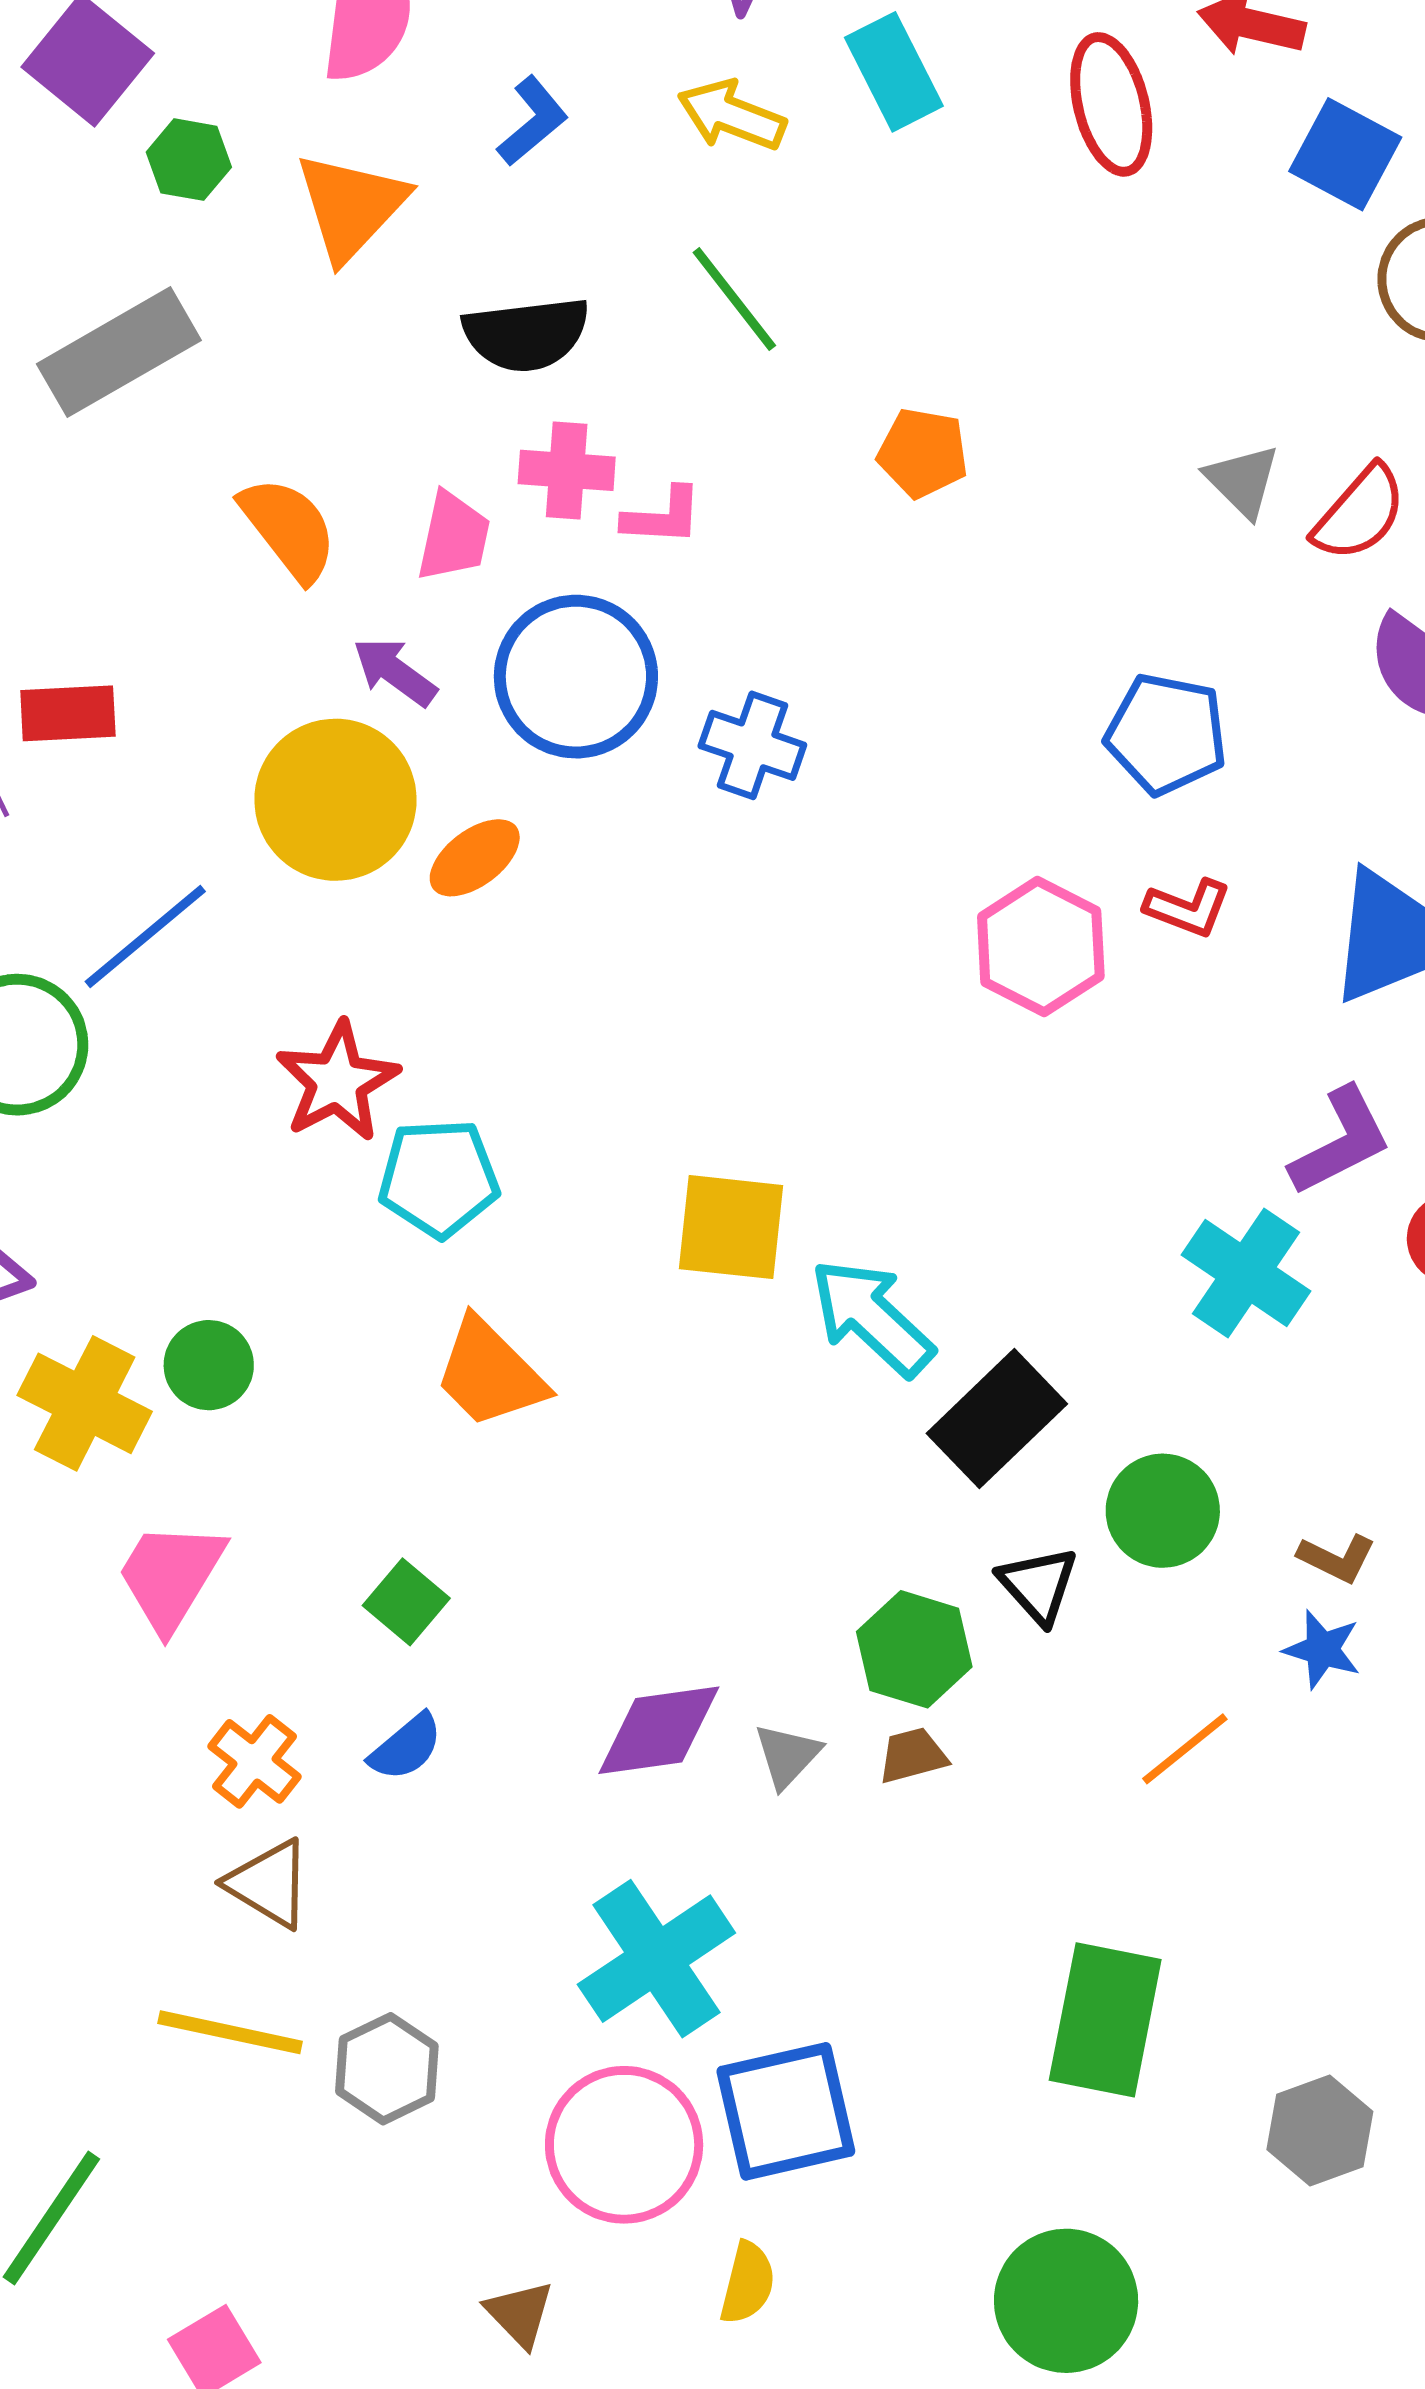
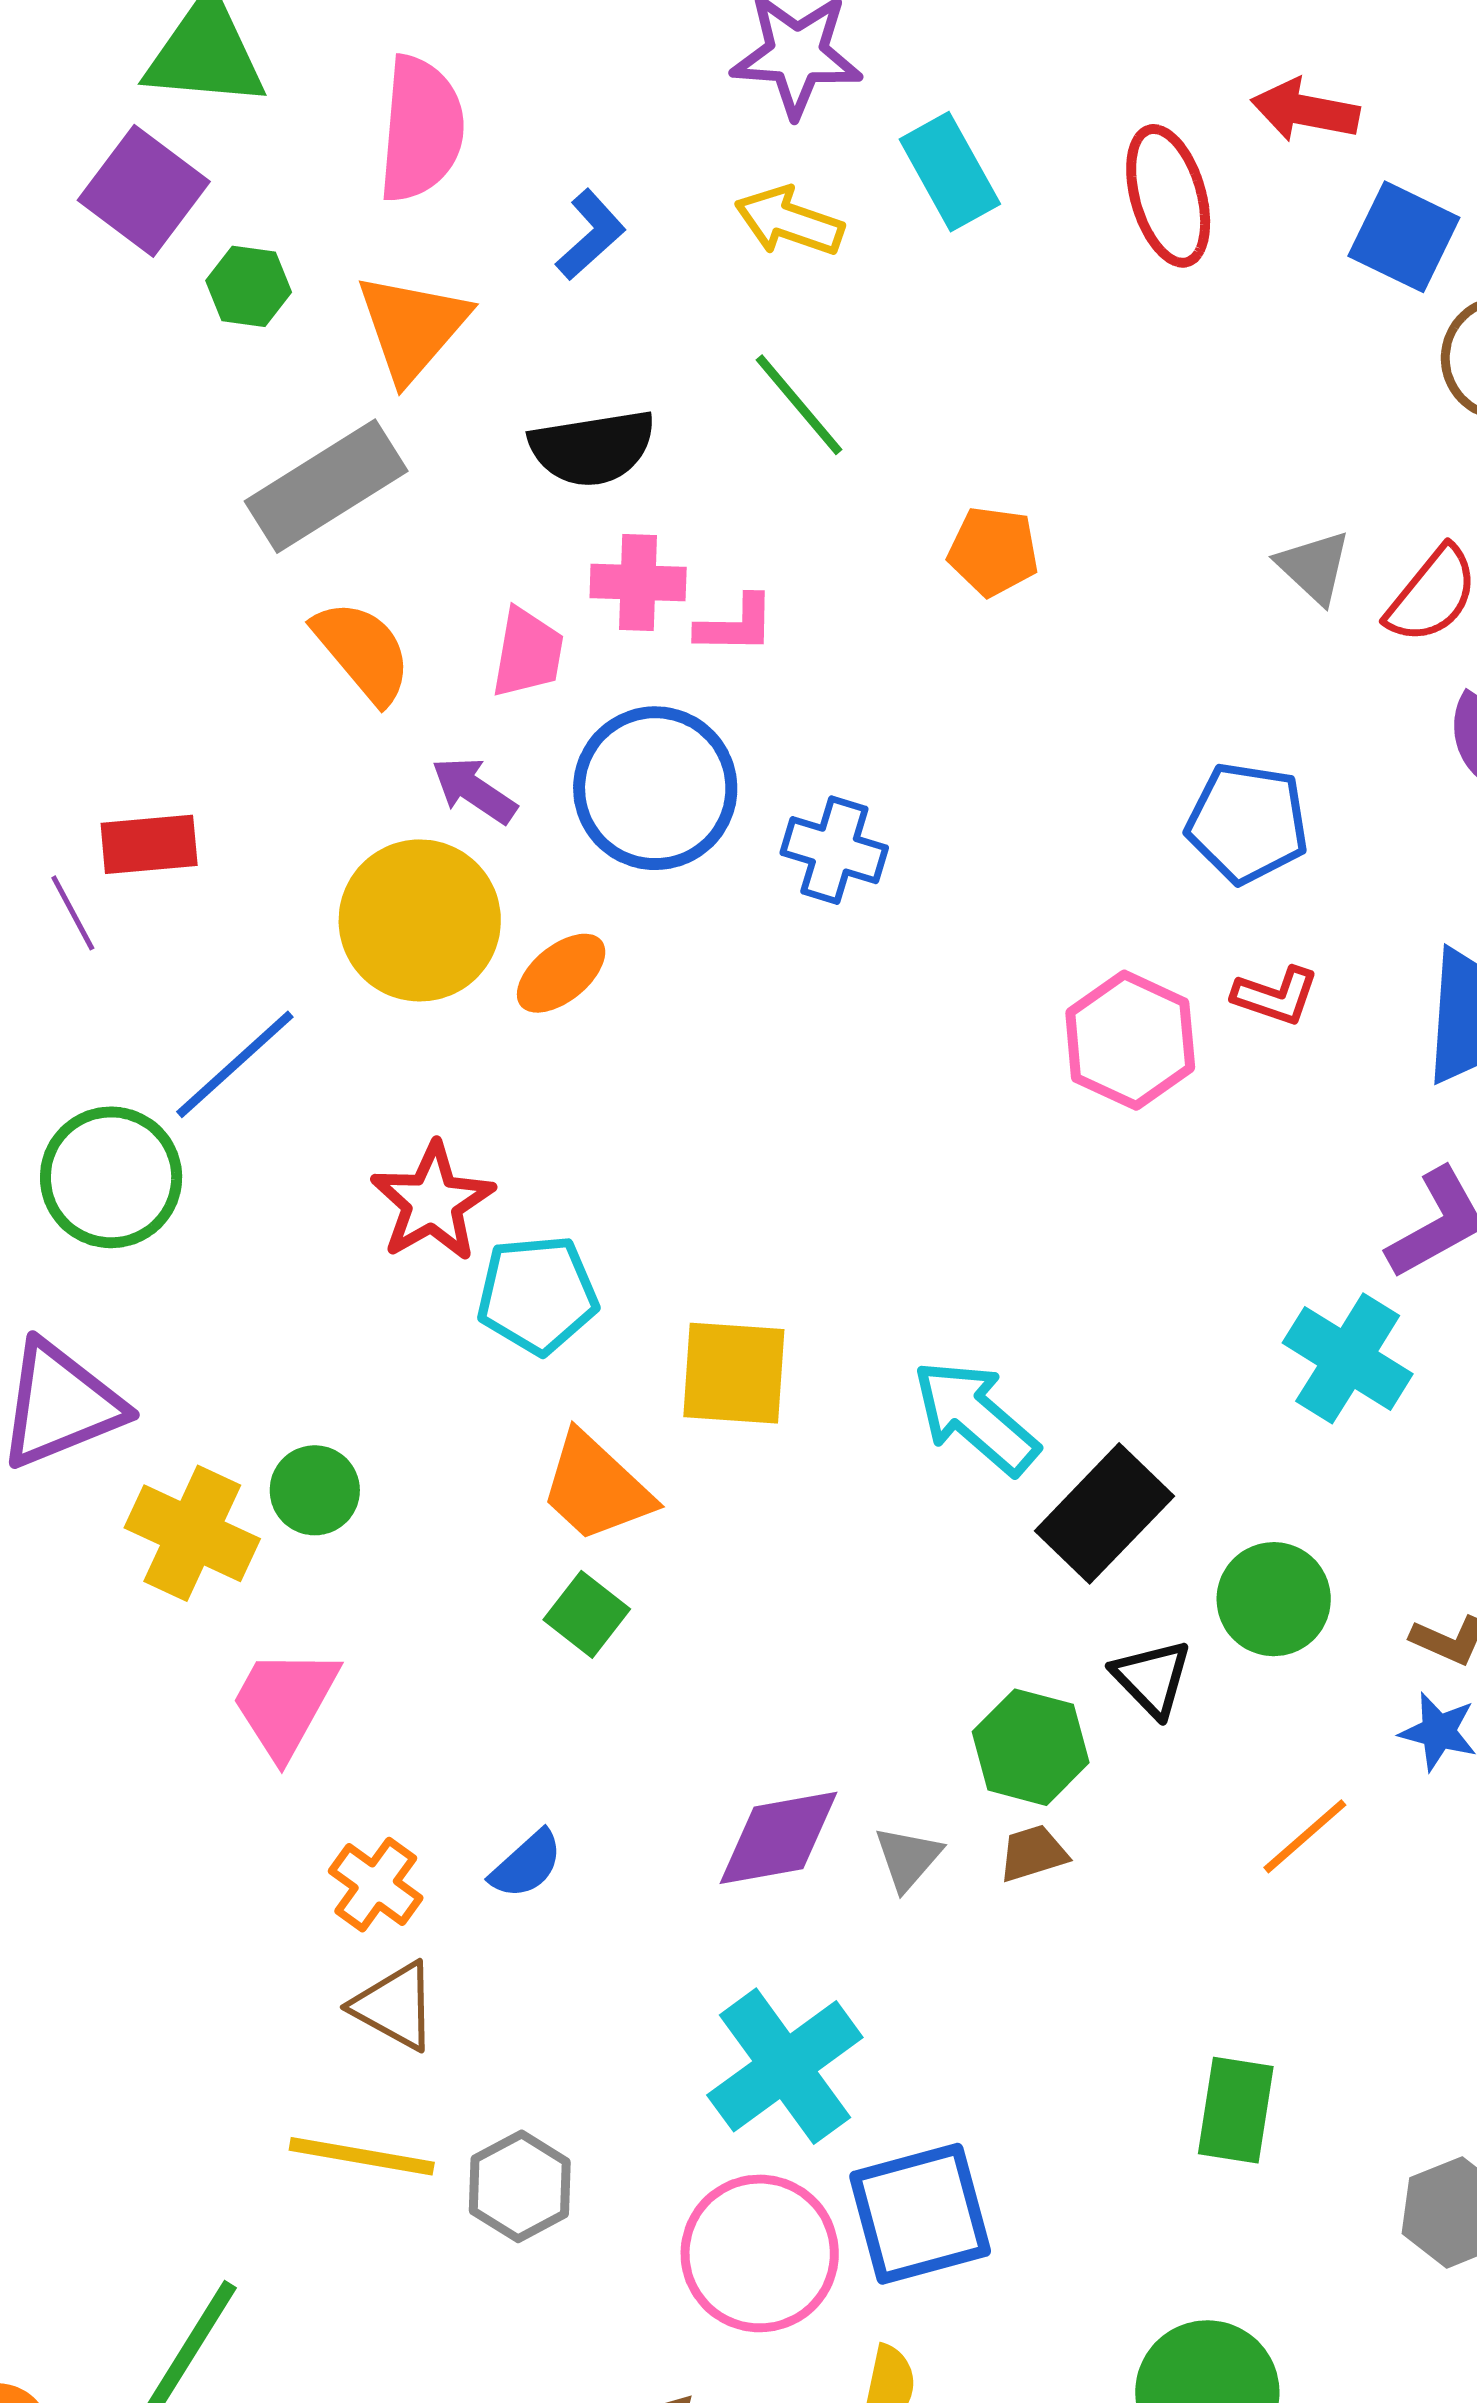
gray rectangle: (119, 352) -> (326, 486), moved
yellow square: (731, 1227) -> (734, 1373), moved
green square: (406, 1602) -> (587, 1614), moved
green rectangle: (1105, 2020) -> (1236, 2110), size x0.7

